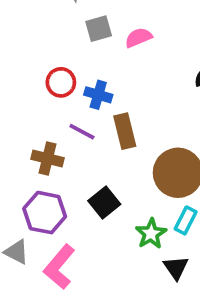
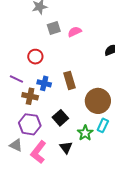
blue cross: (98, 95) -> (44, 83), moved
purple line: (82, 132) -> (16, 79), moved
black triangle: (176, 268) -> (66, 147), moved

